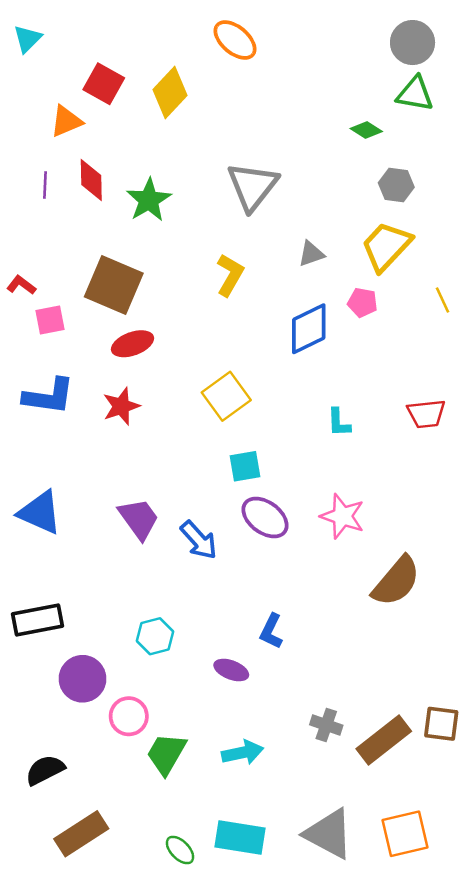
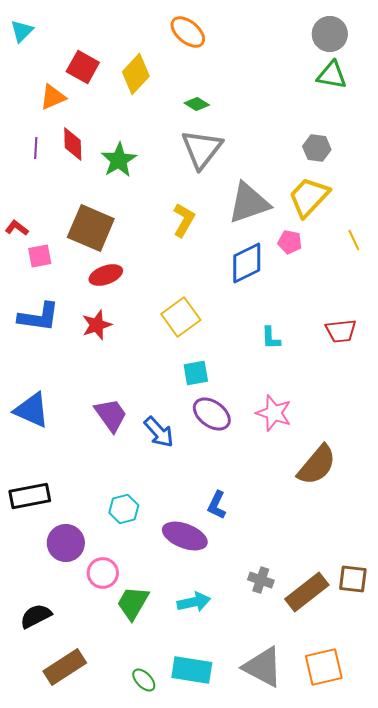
green diamond: (366, 130) -> (197, 104), moved
gray triangle: (311, 254) -> (249, 203), size x2.0
purple ellipse: (231, 670) -> (185, 536), size x1.6

